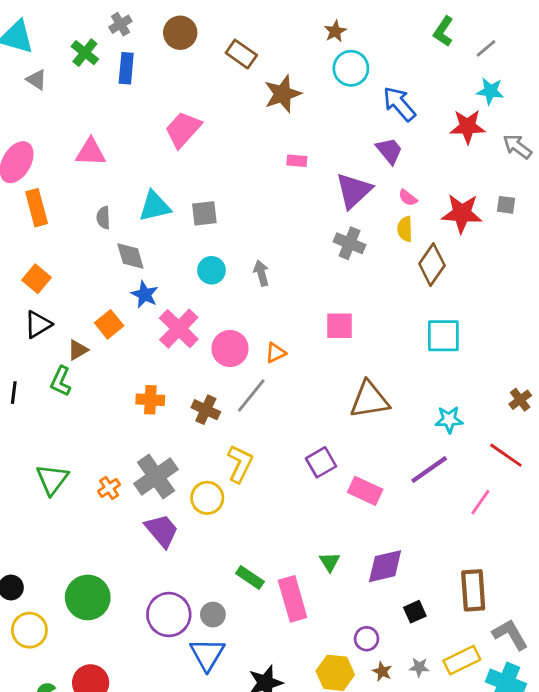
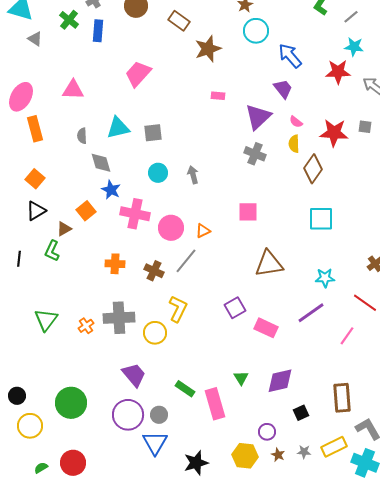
pink cross: (179, 329) -> (135, 214), turned -32
gray cross: (156, 477) -> (119, 318), turned 32
purple trapezoid: (162, 531) -> (134, 375), moved

